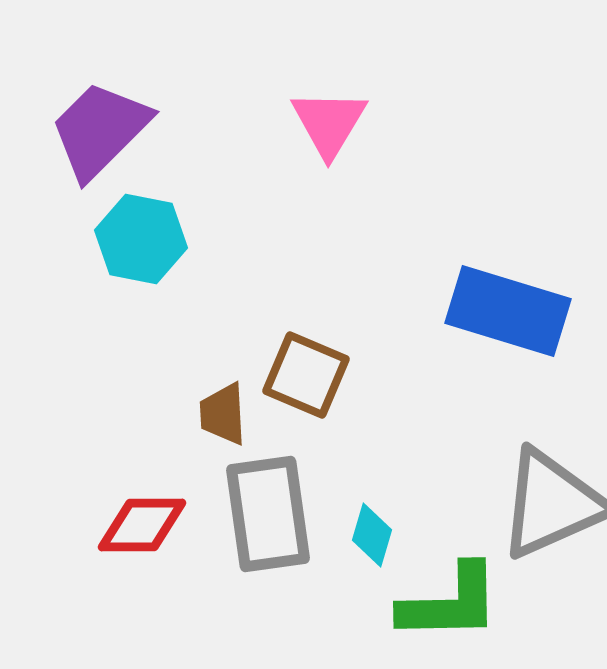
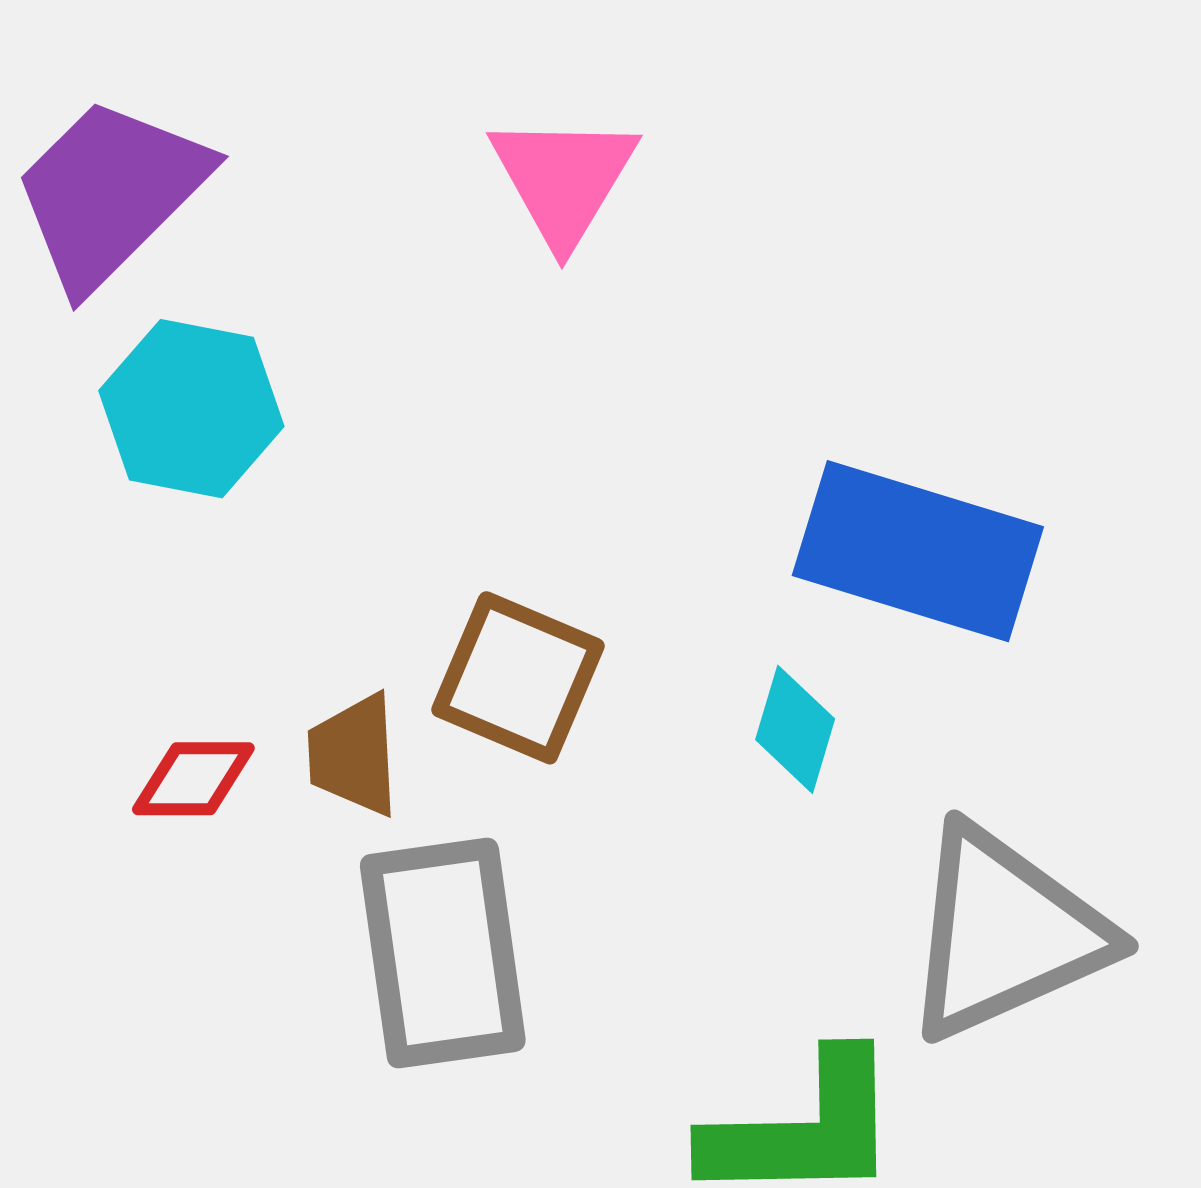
red diamond: (142, 525) -> (193, 779), moved, size x0.7
cyan diamond: (372, 535) -> (795, 729), moved

